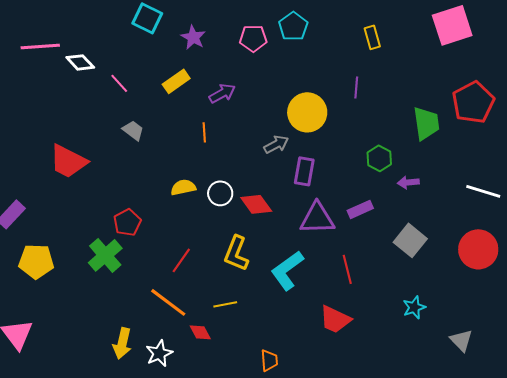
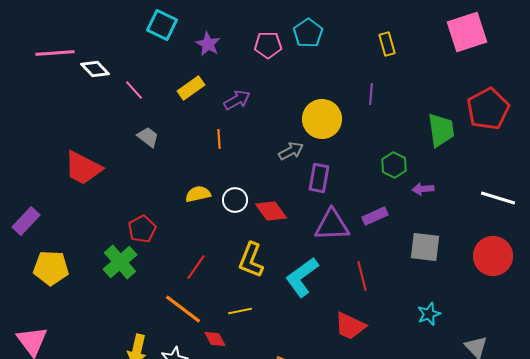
gray square: (410, 240) -> (425, 247), turned -32

